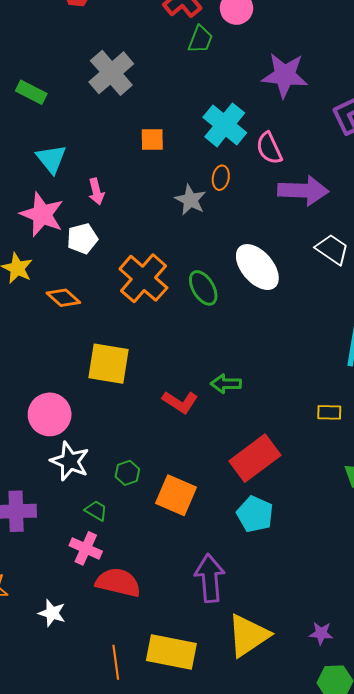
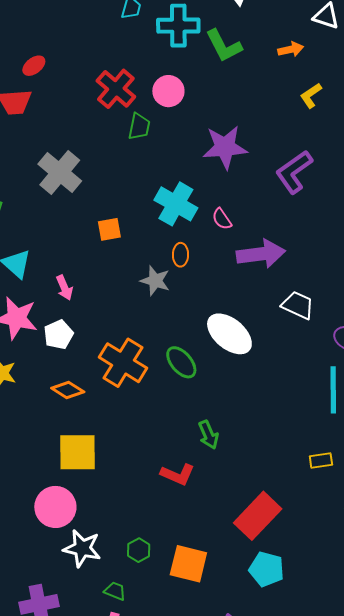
pink semicircle: (269, 148) -> (222, 219), size x0.7
orange diamond: (63, 298) -> (68, 390), moved
yellow square: (109, 364) -> (78, 452), moved
green arrow: (226, 384) -> (208, 435), moved, turned -104

